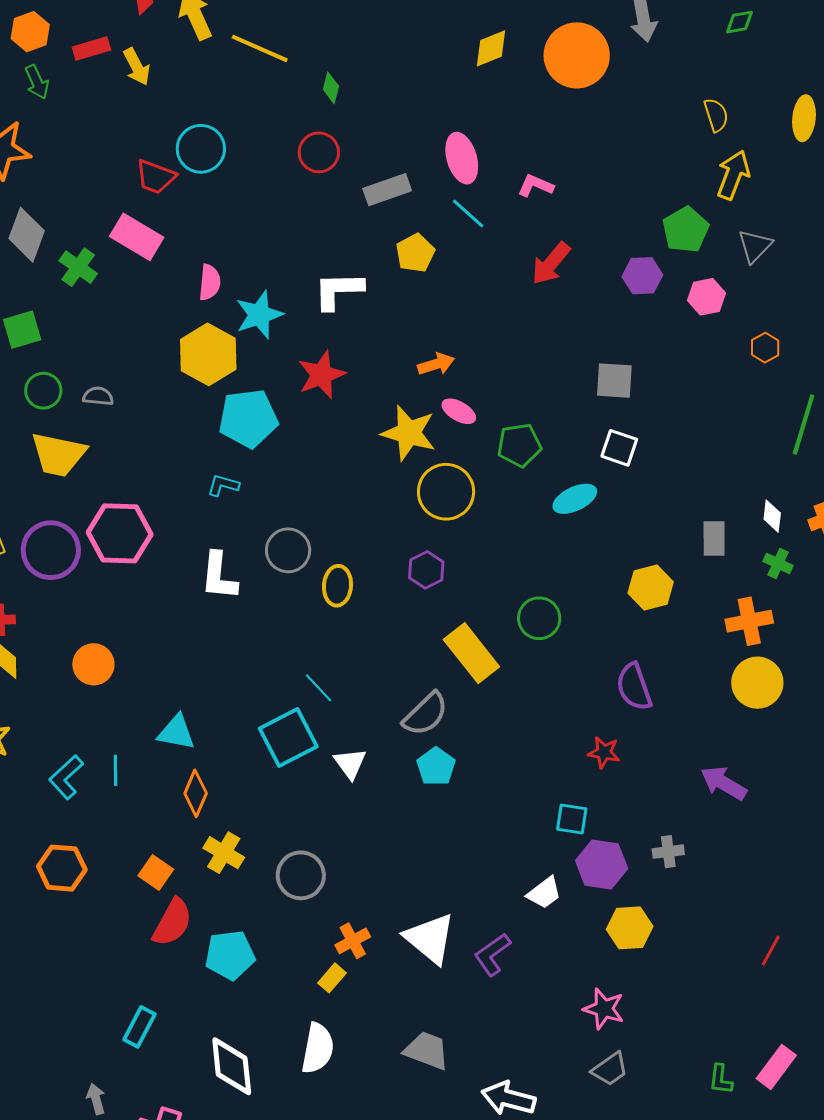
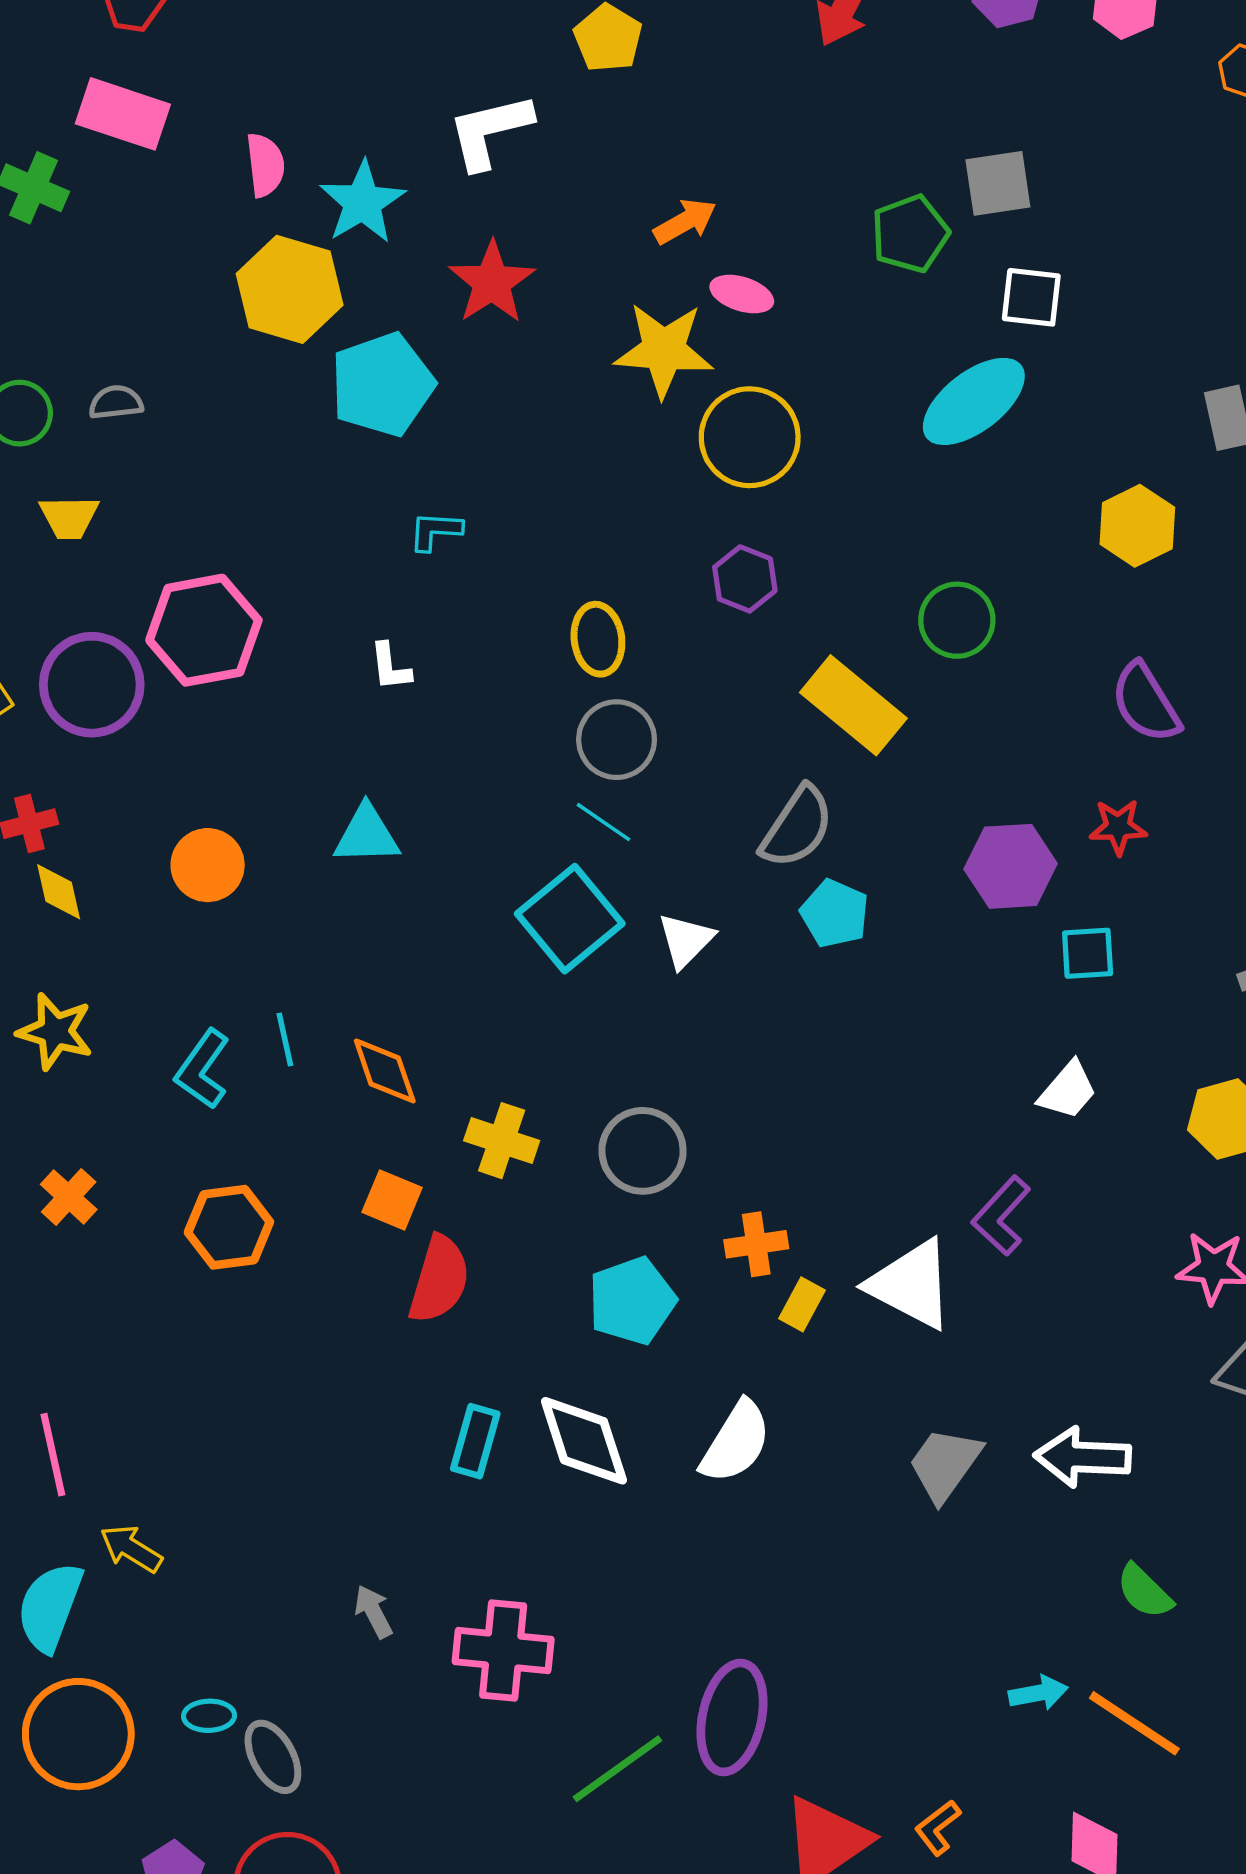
green pentagon: (519, 445) -> (910, 234), moved
yellow trapezoid: (58, 454) -> (69, 517), size x0.6
cyan L-shape: (223, 485) -> (435, 531), moved
cyan ellipse: (575, 499) -> (974, 401), size x1.4
gray circle: (288, 550) -> (617, 740), moved
white L-shape: (219, 576) -> (390, 667), size x0.6
cyan triangle: (176, 732) -> (367, 835), moved
white triangle: (350, 764) -> (686, 940), turned 33
orange diamond: (196, 793) -> (385, 1071), moved, turned -30
purple hexagon: (602, 864) -> (1011, 866), moved
white triangle: (430, 938) -> (911, 1284), moved
orange cross: (353, 941) -> (756, 1244), turned 32
cyan pentagon: (230, 955) -> (632, 1301), moved
yellow rectangle: (332, 978) -> (802, 1304), moved
cyan rectangle: (139, 1027) -> (475, 1441), moved
white semicircle: (318, 1048) -> (736, 1442), turned 33
gray trapezoid: (427, 1050) -> (945, 1464), moved, turned -63
white diamond: (232, 1066) -> (584, 1441), moved

